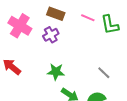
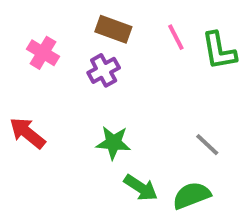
pink line: (88, 18) -> (176, 37), turned 40
pink cross: (20, 26) -> (43, 53), size x0.7

